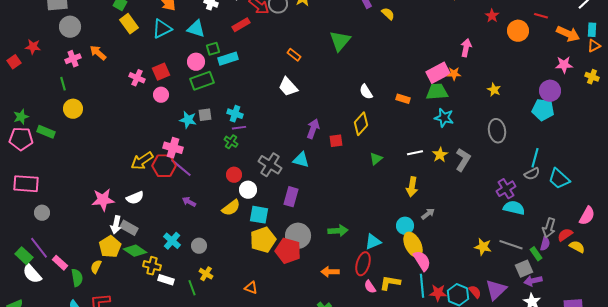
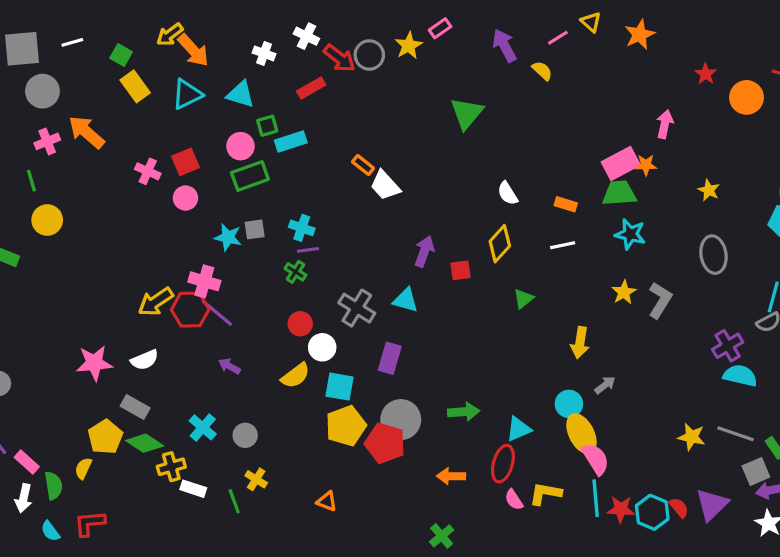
orange arrow: (98, 53) -> (86, 132), size x1.4
orange rectangle: (294, 55) -> (363, 165), moved
white line: (415, 153) -> (563, 245), moved
white arrow: (116, 225) -> (24, 498), moved
yellow cross: (152, 266) -> (171, 467), turned -30

